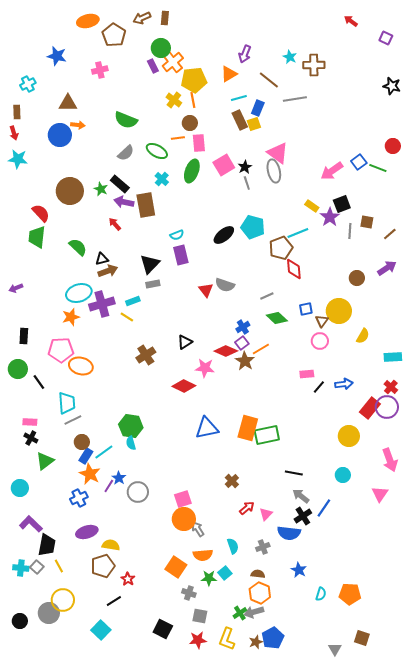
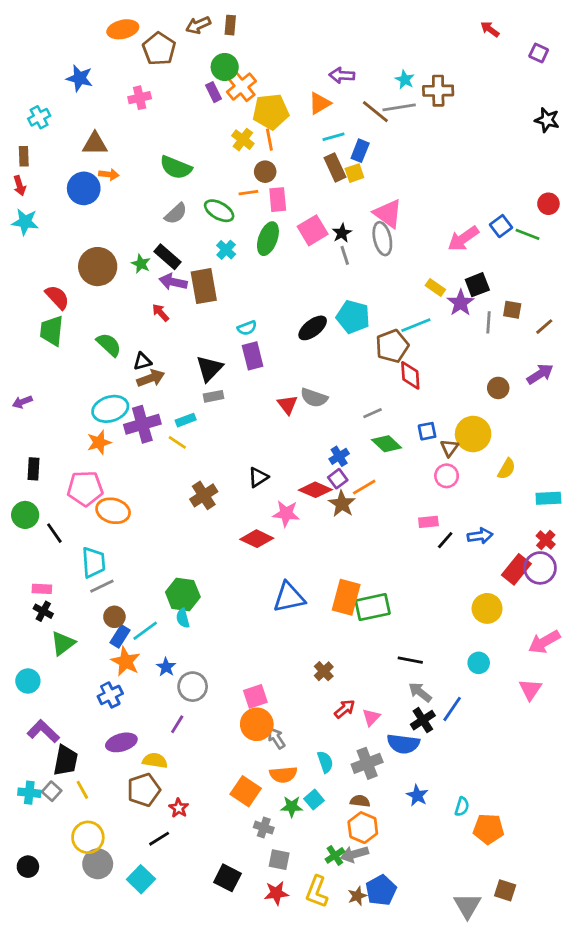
purple arrow: (245, 54) -> (342, 75), turned 72
gray line: (295, 99) -> (399, 107), moved
pink arrow: (390, 460) -> (544, 642), turned 80
purple line: (109, 486) -> (177, 724), moved
gray cross: (263, 547) -> (367, 763), size x1.5
cyan semicircle: (321, 594) -> (462, 807), moved
gray circle: (49, 613) -> (98, 864), moved
gray triangle: (335, 649) -> (467, 906), size x1.5

